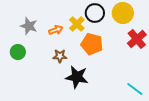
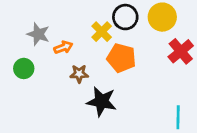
orange arrow: (56, 30) -> (63, 47), moved
cyan line: (135, 89) -> (178, 117), turned 54

